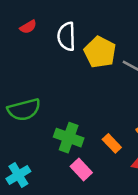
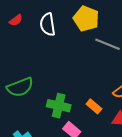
yellow pentagon: (100, 52) -> (86, 19), moved

